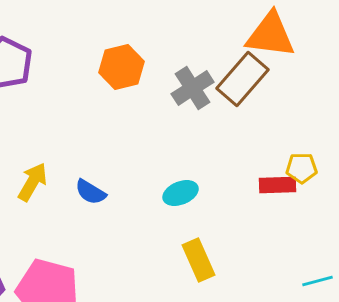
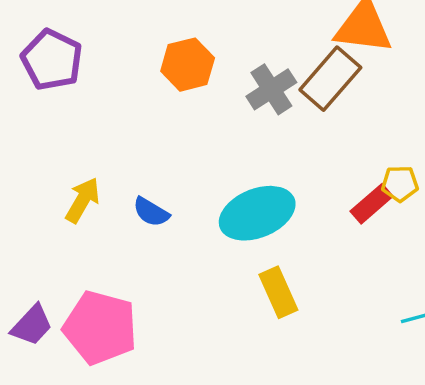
red rectangle: (278, 185) -> (372, 204), turned -39
cyan ellipse: (181, 193) -> (257, 213), size x1.8

